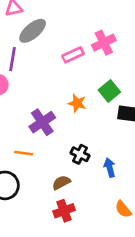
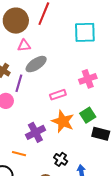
pink rectangle: (73, 55) -> (58, 95), moved
orange star: (77, 103) -> (63, 121), size x1.6

